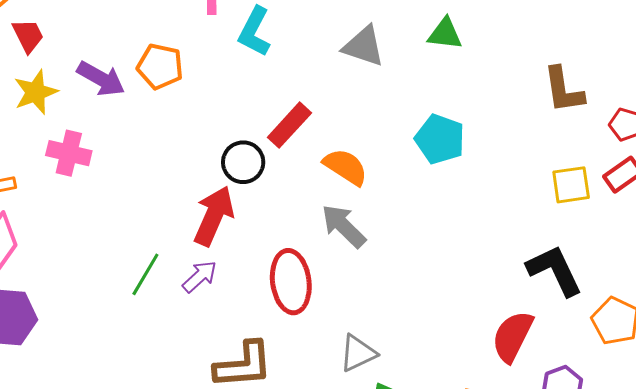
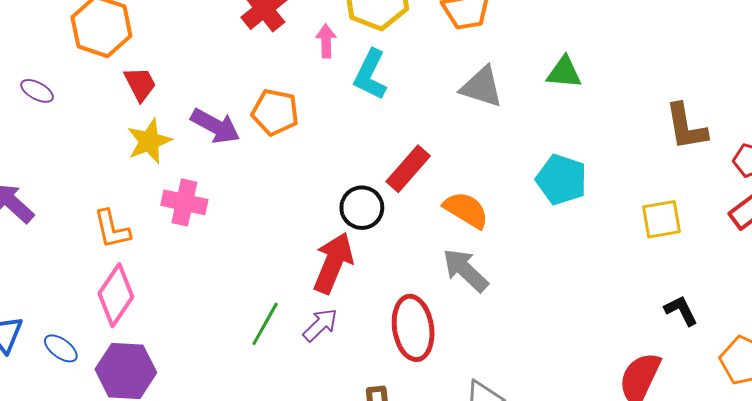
yellow square: (571, 185) -> (661, 219), moved
black L-shape: (555, 270) -> (681, 310), size x0.6

